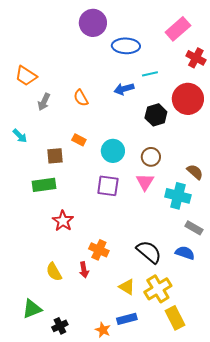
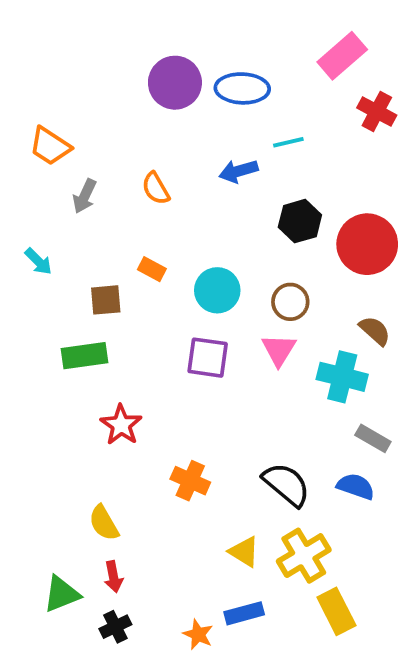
purple circle: (93, 23) -> (175, 83), moved
red circle: (188, 99) -> (367, 244), moved
red arrow: (84, 270) -> (113, 577), moved

